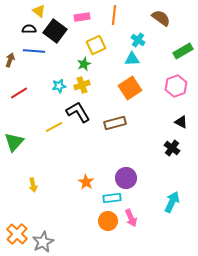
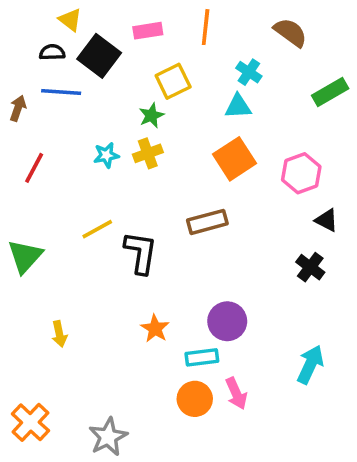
pink hexagon: (176, 86) -> (301, 173), moved
red line: (19, 93) -> (34, 168), turned -30
black L-shape: (78, 112) -> (141, 253), moved, turned 40
gray star: (43, 242) -> (108, 437), moved

